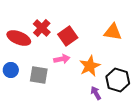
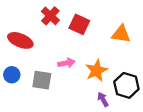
red cross: (42, 28) -> (50, 16), moved
red square: (68, 36) -> (79, 24), moved, turned -30

